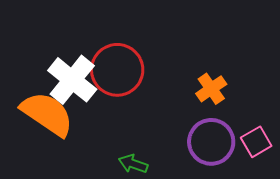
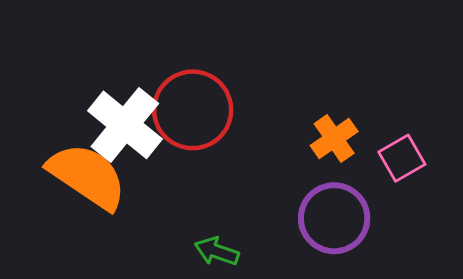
pink square: (256, 142) -> (402, 158), moved

